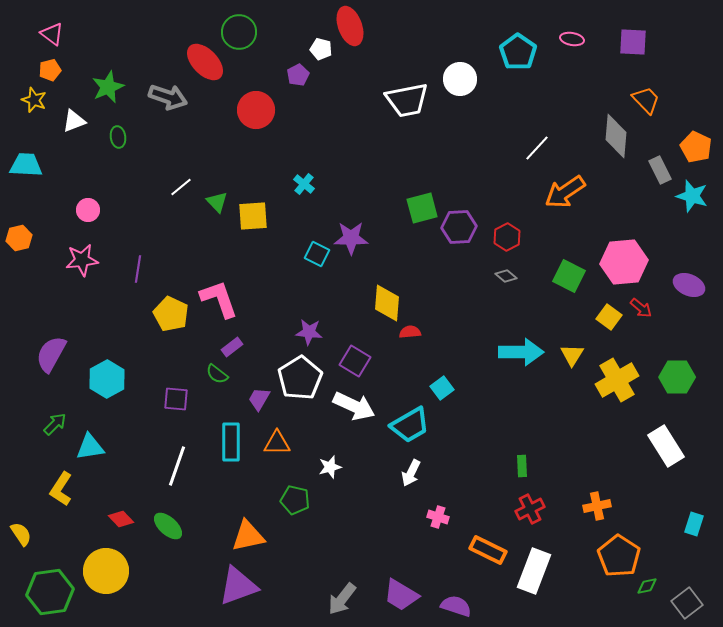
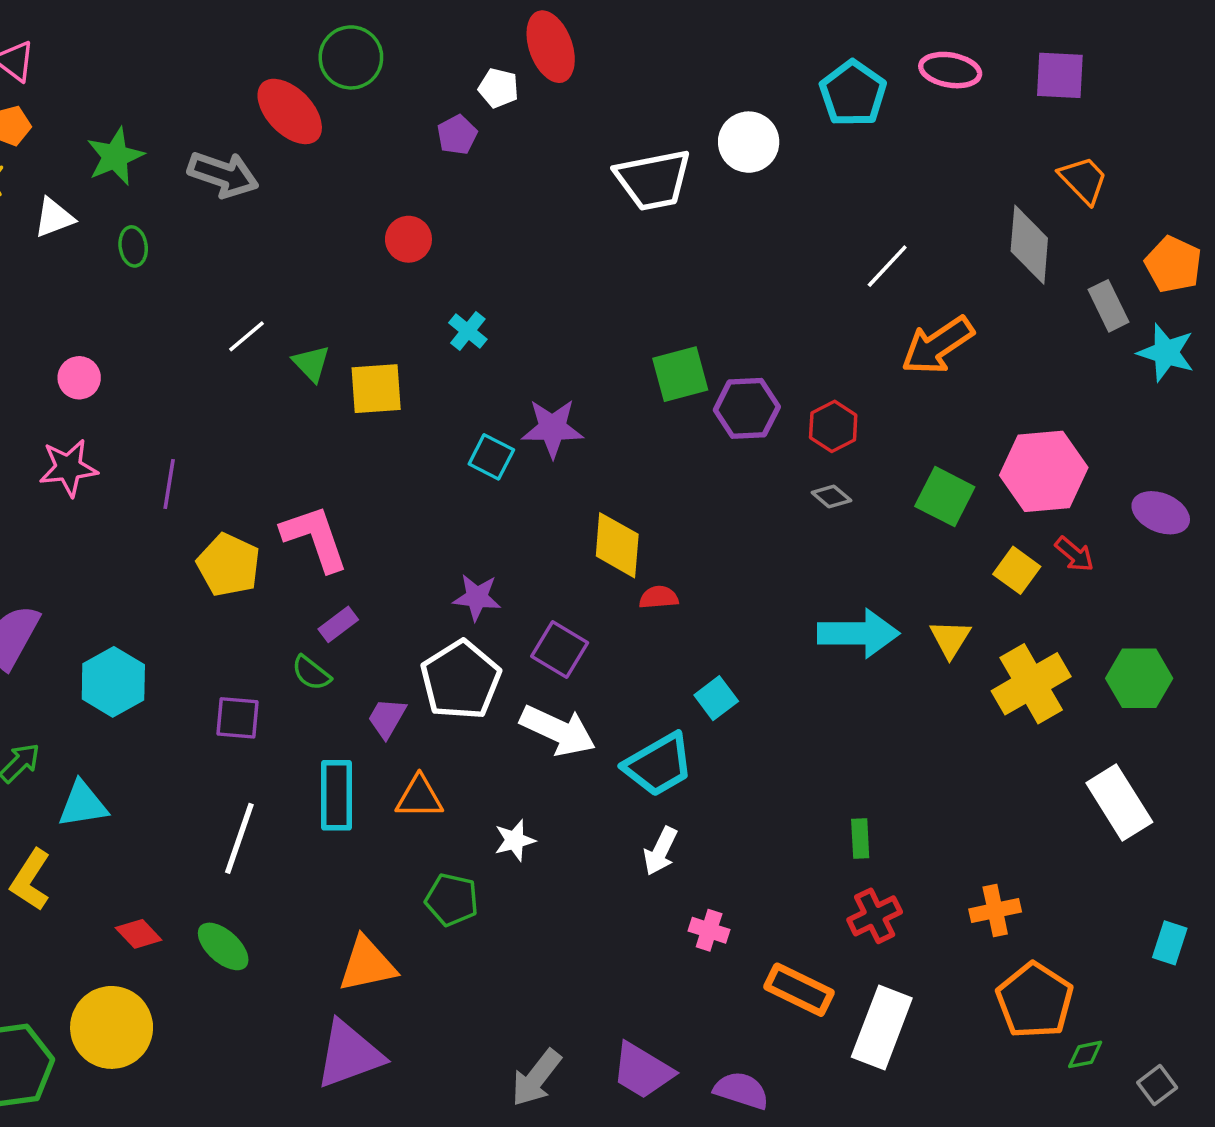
pink ellipse: (572, 39) -> (950, 70), size x1.4
red circle: (256, 110) -> (408, 239), moved, size x0.7
gray square: (687, 603) -> (1157, 1085), size x0.7

